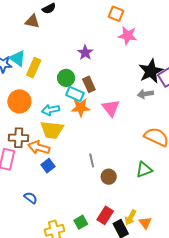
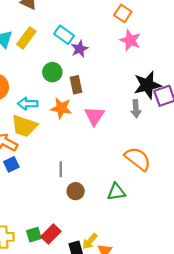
yellow rectangle: (34, 68) -> (26, 38), moved
cyan rectangle: (75, 94) -> (64, 35), moved
gray arrow: (145, 94) -> (136, 109), turned -98
red rectangle: (105, 215) -> (51, 234), moved

